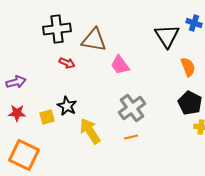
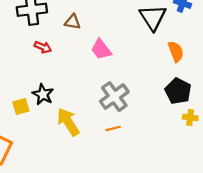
brown triangle: (94, 40) -> (73, 22), size x0.6

